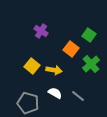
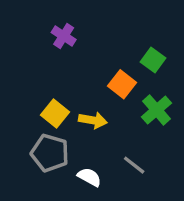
purple cross: (41, 31) -> (64, 36), moved
white semicircle: (55, 93) -> (89, 177), moved
gray pentagon: (28, 103) -> (50, 153), moved

